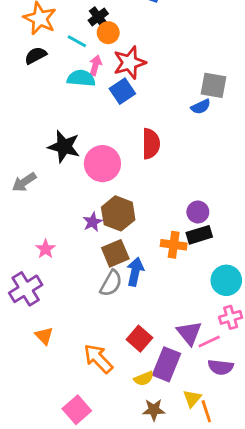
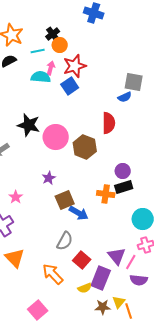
cyan line: (77, 41) -> (38, 51), turned -40
red semicircle: (151, 144) -> (109, 123), moved
brown hexagon: (118, 213) -> (85, 147), moved
blue arrow: (135, 272) -> (79, 213), turned 108
gray semicircle: (111, 283) -> (65, 241), moved
orange triangle: (44, 336) -> (15, 258), size x1.5
pink line: (209, 342) -> (131, 262), turned -35
brown star: (154, 410) -> (103, 307), moved

